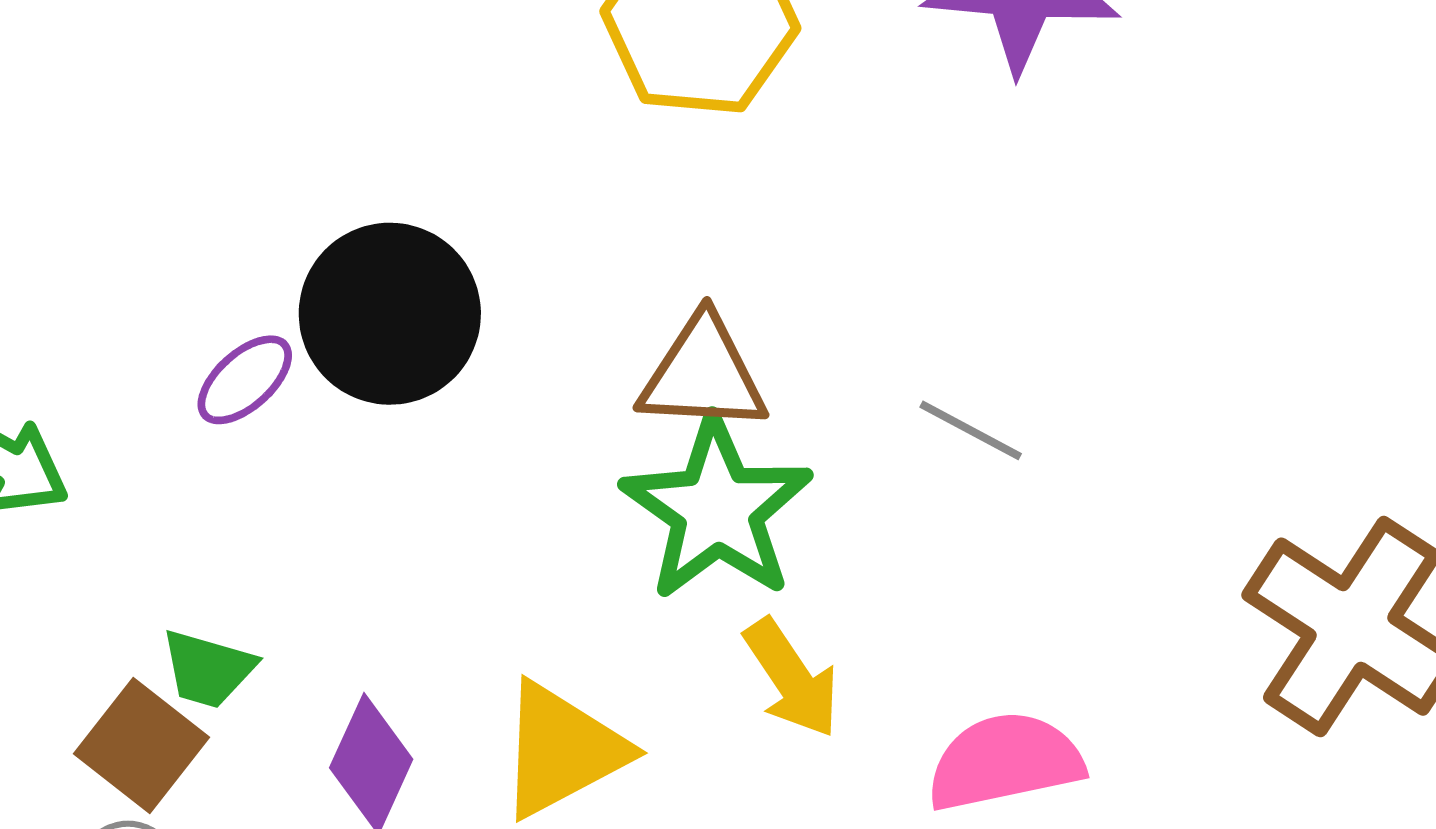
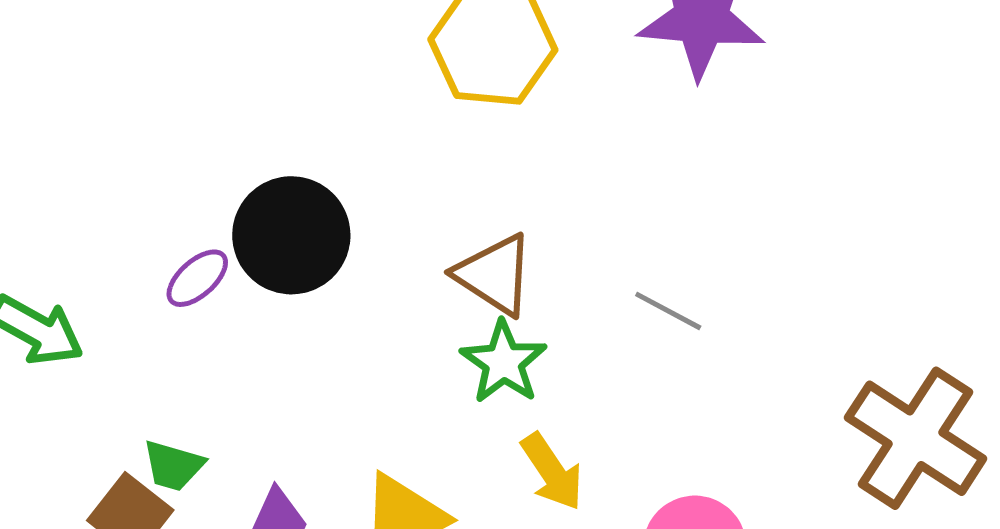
brown triangle: (703, 374) -> (494, 275), turned 30
green star: (717, 509) -> (504, 362), size x0.7

